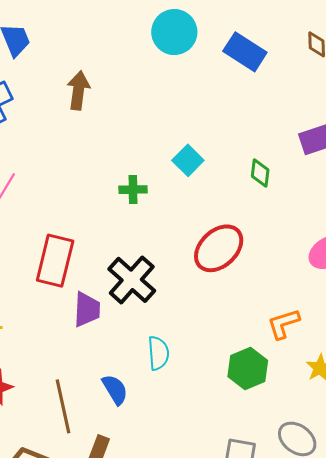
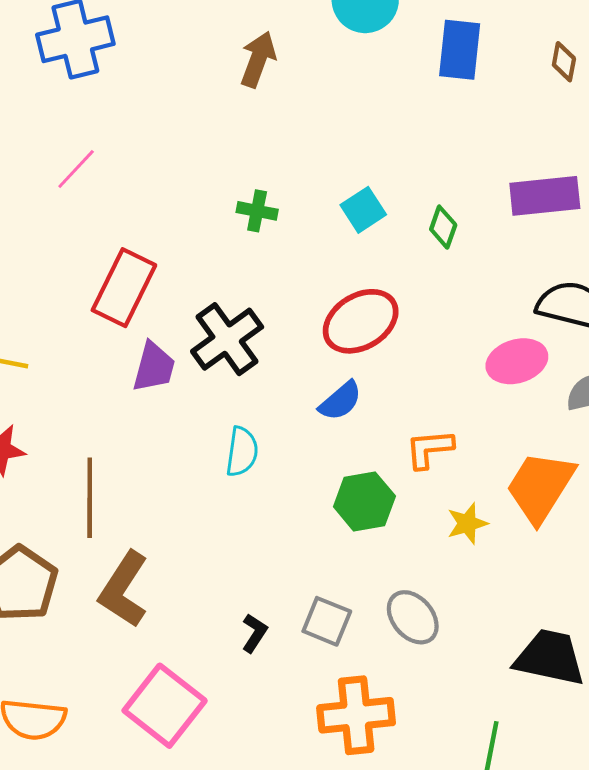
blue rectangle: (245, 52) -> (460, 50), turned 51
brown arrow: (78, 90) -> (258, 59), moved
cyan square: (188, 160) -> (363, 210), moved
blue semicircle: (115, 389) -> (340, 401), moved, turned 68

